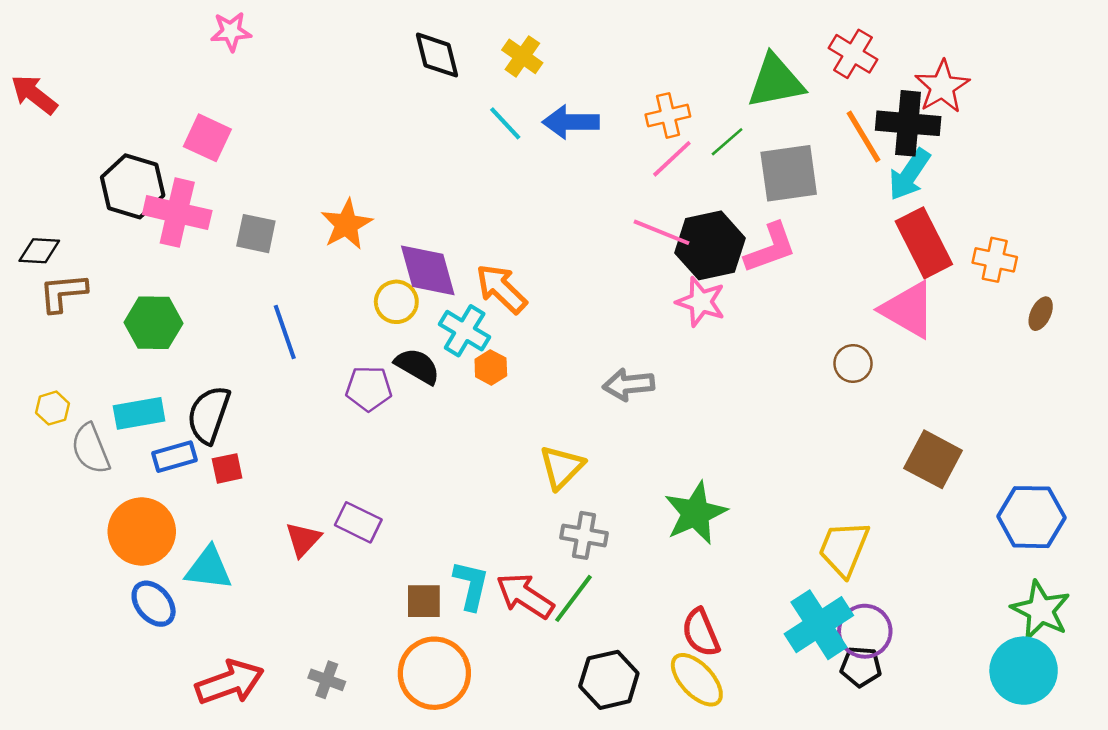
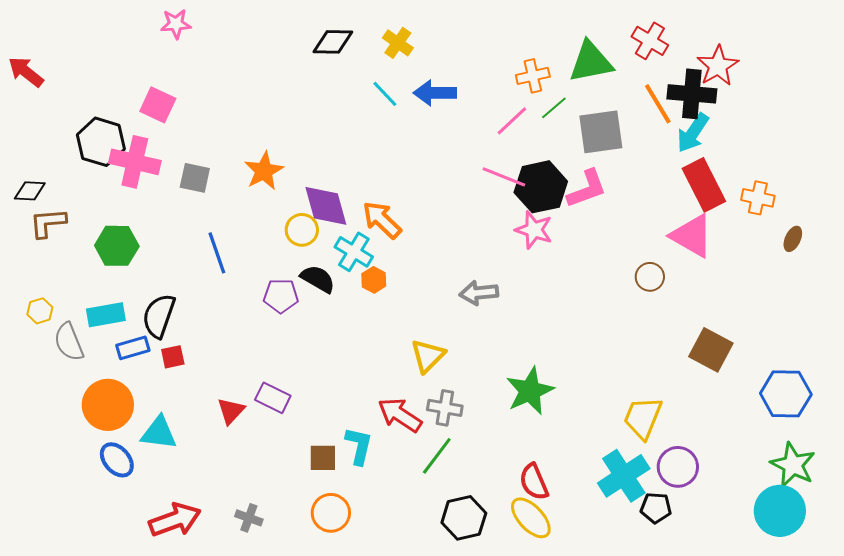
black diamond: (437, 55) -> (333, 42), turned -75
orange cross: (668, 115) -> (533, 76), moved
red arrow: (525, 596) -> (400, 415), moved
purple circle: (865, 631) -> (678, 467), moved
orange circle: (434, 673) -> (331, 513), size x0.7

